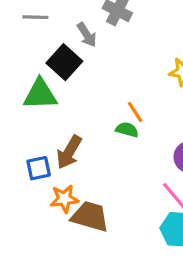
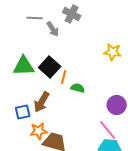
gray line: (35, 17) -> (35, 18), moved
black square: (64, 62) -> (50, 67), moved
orange line: (135, 112) -> (64, 77), moved, turned 48

